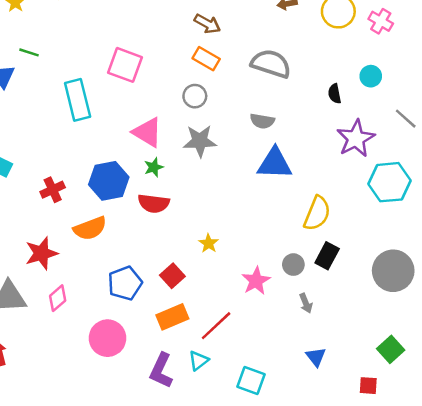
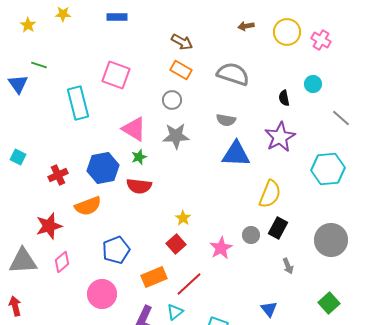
purple star: (356, 139) -> (280, 137), moved
red square: (172, 276) -> (176, 244), moved
gray arrow: (306, 303) -> (288, 266), moved

